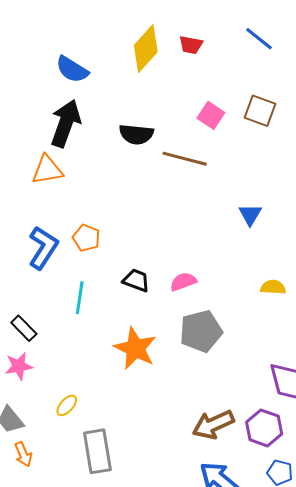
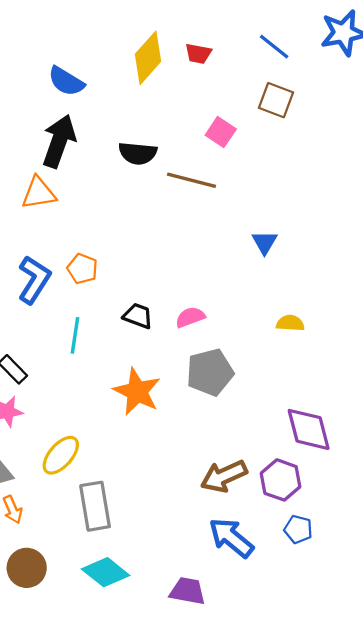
brown square: (260, 111) -> (276, 100), moved
yellow ellipse: (67, 405) -> (61, 455), size x1.6

